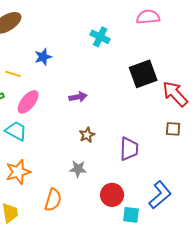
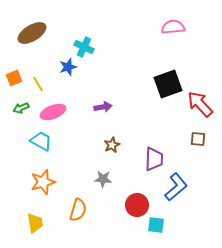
cyan cross: (100, 37) -> (84, 47), moved
yellow line: (13, 74) -> (38, 84), turned 42
pink ellipse: (28, 102) -> (53, 112), turned 30
blue L-shape: (160, 195) -> (176, 187), moved

